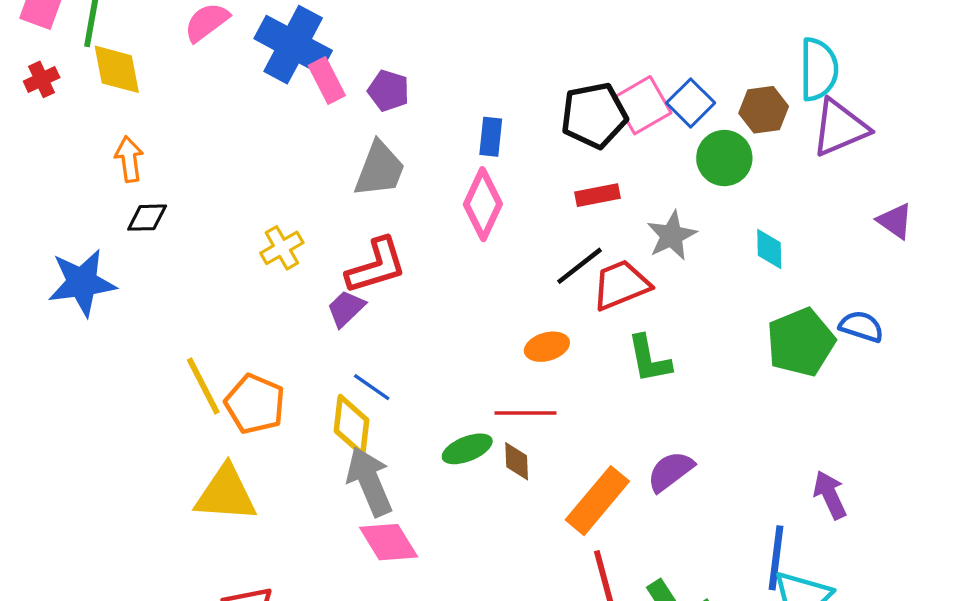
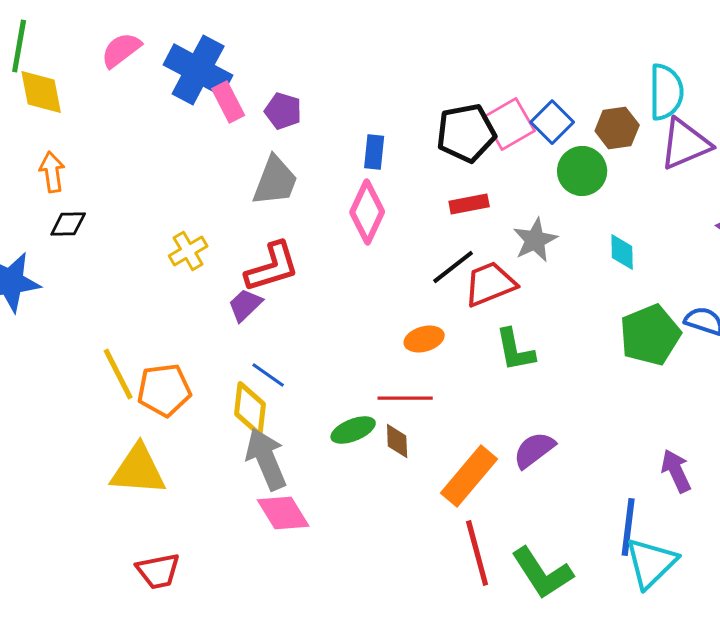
orange pentagon: (255, 404) -> (164, 390), turned -30

